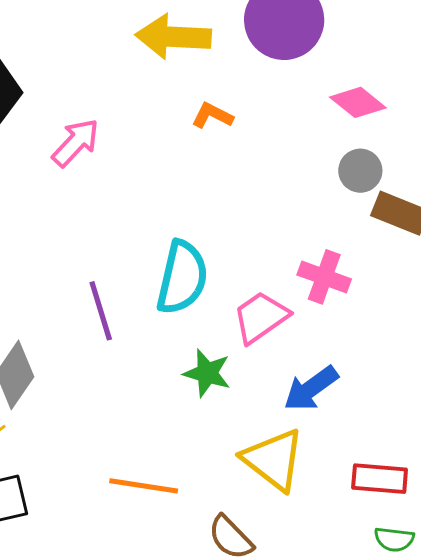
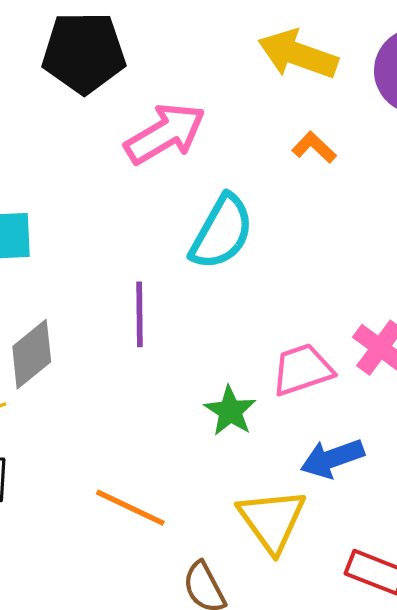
pink arrow: (76, 143) -> (165, 134), size x1.4
cyan semicircle: (182, 278) -> (222, 232), moved

